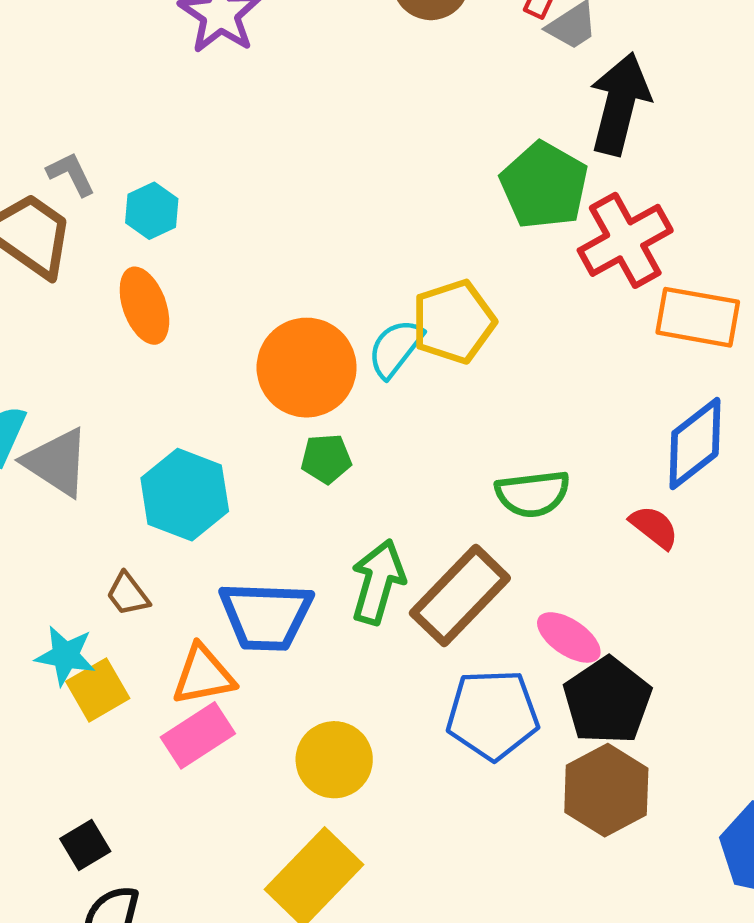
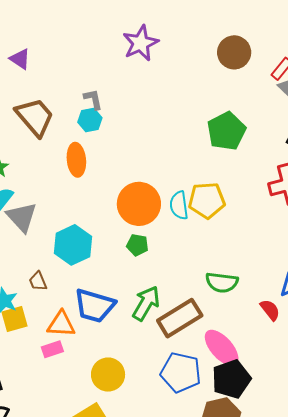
gray L-shape: (71, 174) -> (93, 99), moved
green pentagon: (544, 185) -> (226, 131), moved
cyan semicircle: (395, 348) -> (179, 205), turned -60
pink ellipse: (569, 637) -> (222, 348), size x1.4
pink rectangle: (198, 735) -> (52, 349), size x0.7

